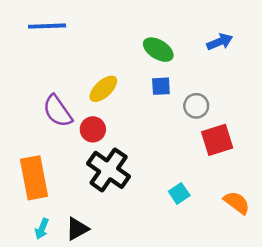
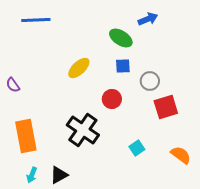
blue arrow: (220, 42) -> (148, 19), moved
purple semicircle: (58, 111) -> (13, 85), moved, size x0.6
red circle: (93, 129) -> (112, 99), moved

